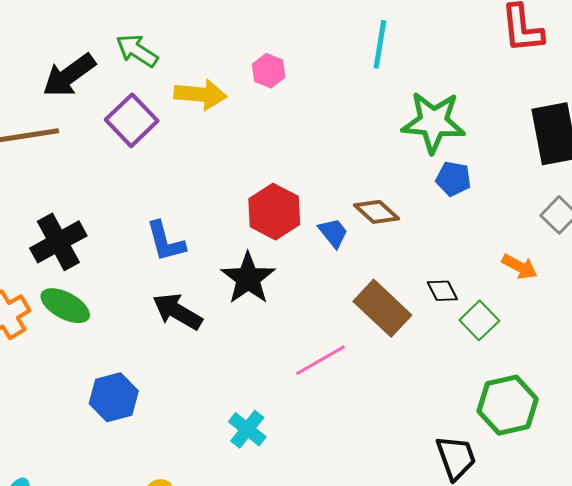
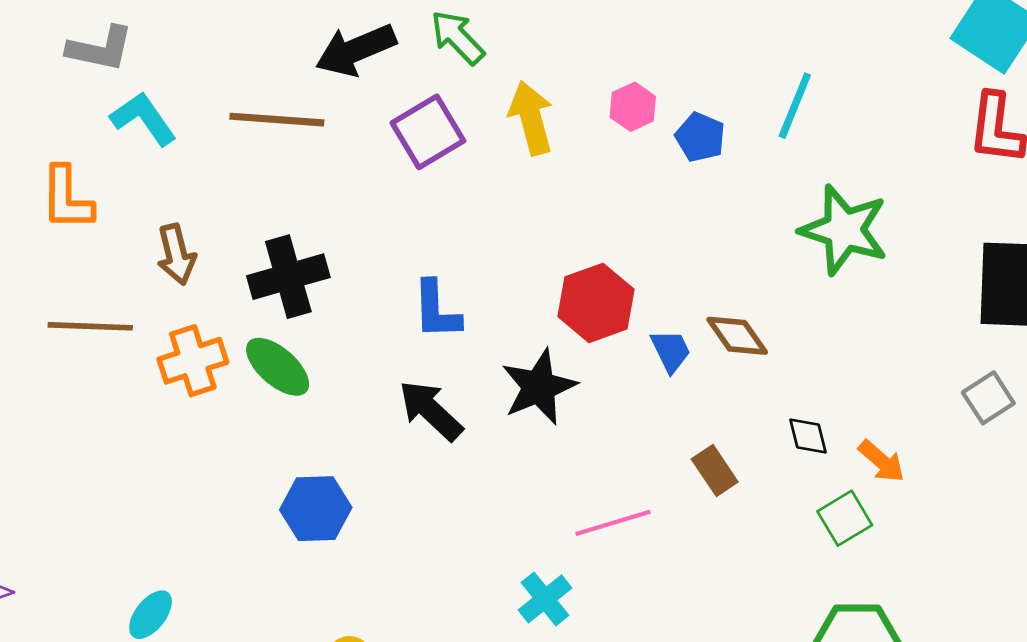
yellow arrow: (200, 94) -> (531, 118), turned -123
blue pentagon: (453, 179) -> (700, 137), moved
orange arrow: (520, 267) -> (882, 461), moved
black diamond: (442, 291) -> (808, 436), moved
brown rectangle: (382, 308) -> (715, 471), size x0.6
cyan cross: (247, 429) -> (545, 599), moved

